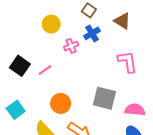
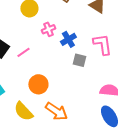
blue cross: (92, 33) -> (68, 39), moved
gray square: (104, 98) -> (79, 60), moved, size x0.6

